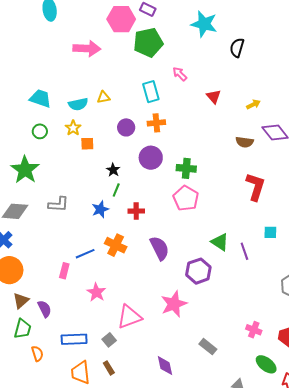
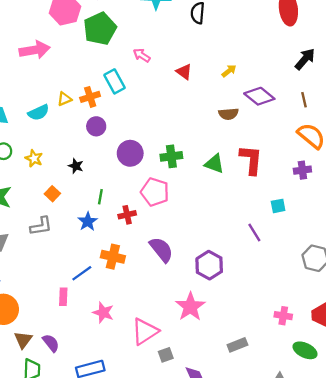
orange cross: (156, 123) -> (90, 97), moved
yellow star: (73, 128) -> (34, 158), moved
orange square: (87, 144) -> (52, 194), moved, turned -32
black star: (113, 170) -> (76, 166), moved
pink pentagon: (186, 198) -> (155, 192), moved
green triangle: (220, 242) -> (214, 164), moved
gray square: (109, 340) -> (166, 355), moved, turned 32
gray rectangle: (208, 347) -> (237, 345), turned -48

